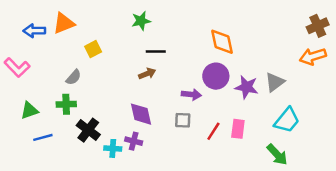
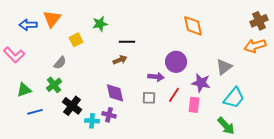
green star: (141, 21) -> (100, 24), moved
orange triangle: (64, 23) -> (52, 19), turned -30
orange diamond: (222, 42) -> (193, 26), moved
purple star: (247, 87) -> (201, 83), moved
green cross: (66, 104) -> (54, 85), turned -35
red line: (213, 131) -> (174, 95), moved

